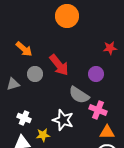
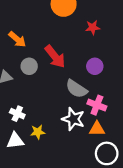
red star: (110, 48) -> (93, 28), moved
white star: (63, 120) -> (73, 119), moved
orange triangle: (107, 132) -> (97, 129), moved

